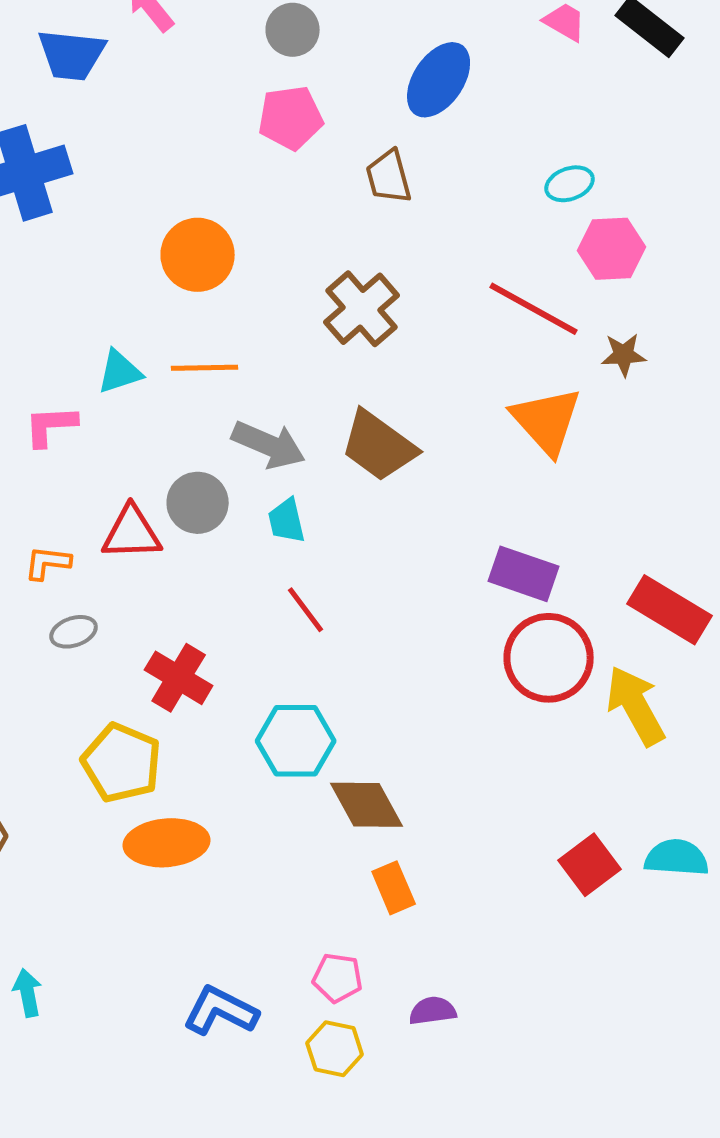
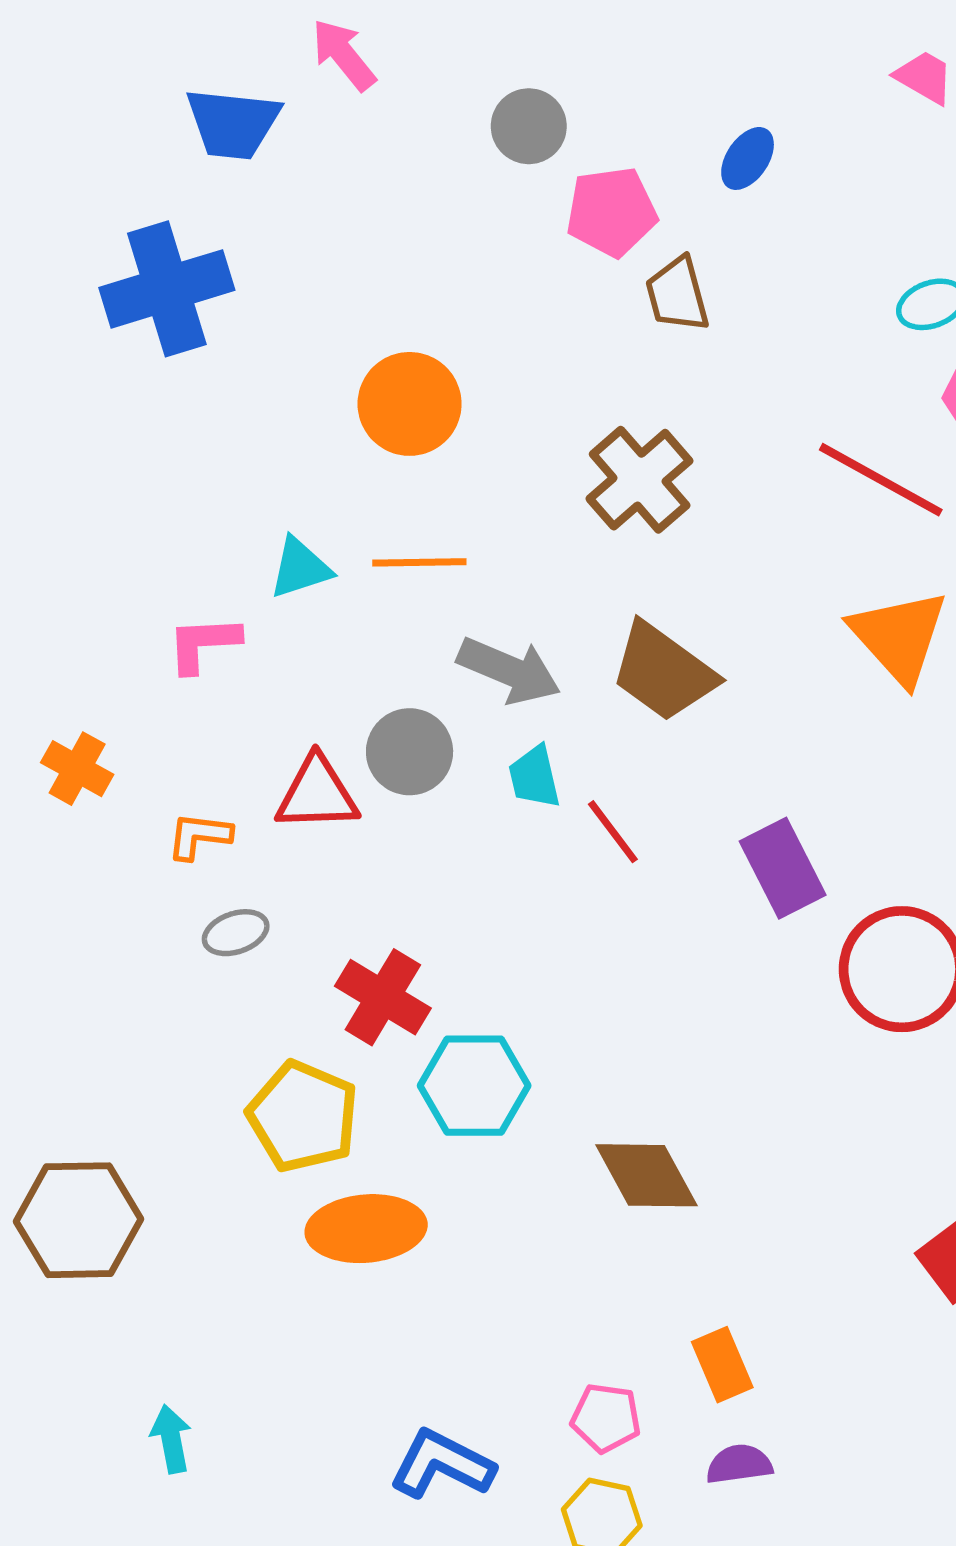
gray circle: (293, 30) -> (529, 126), moved
blue ellipse: (439, 80) -> (748, 158), size x0.6
pink pentagon: (291, 118) -> (611, 212), moved
purple rectangle: (524, 574) -> (783, 868), moved, turned 44
red line: (306, 610) -> (613, 832), moved
cyan hexagon: (296, 741) -> (474, 1086), moved
orange rectangle: (394, 888) -> (722, 1365), moved

